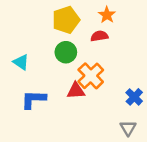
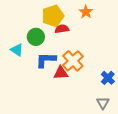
red semicircle: (99, 36) -> (62, 29), moved
green circle: (66, 52) -> (36, 37), moved
blue L-shape: (34, 99) -> (46, 60), moved

